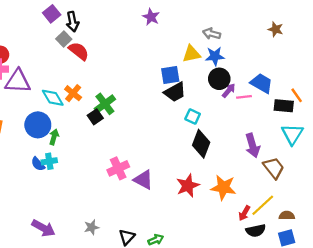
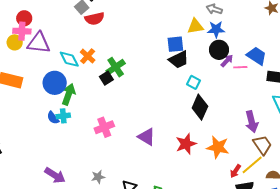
red semicircle: (79, 51) -> (95, 19), turned 126
green arrow: (54, 137) -> (69, 94), size x1.5
purple arrow: (253, 145) -> (252, 122), moved
pink cross: (118, 168) -> (104, 127), moved
brown trapezoid: (274, 168) -> (262, 145), moved

